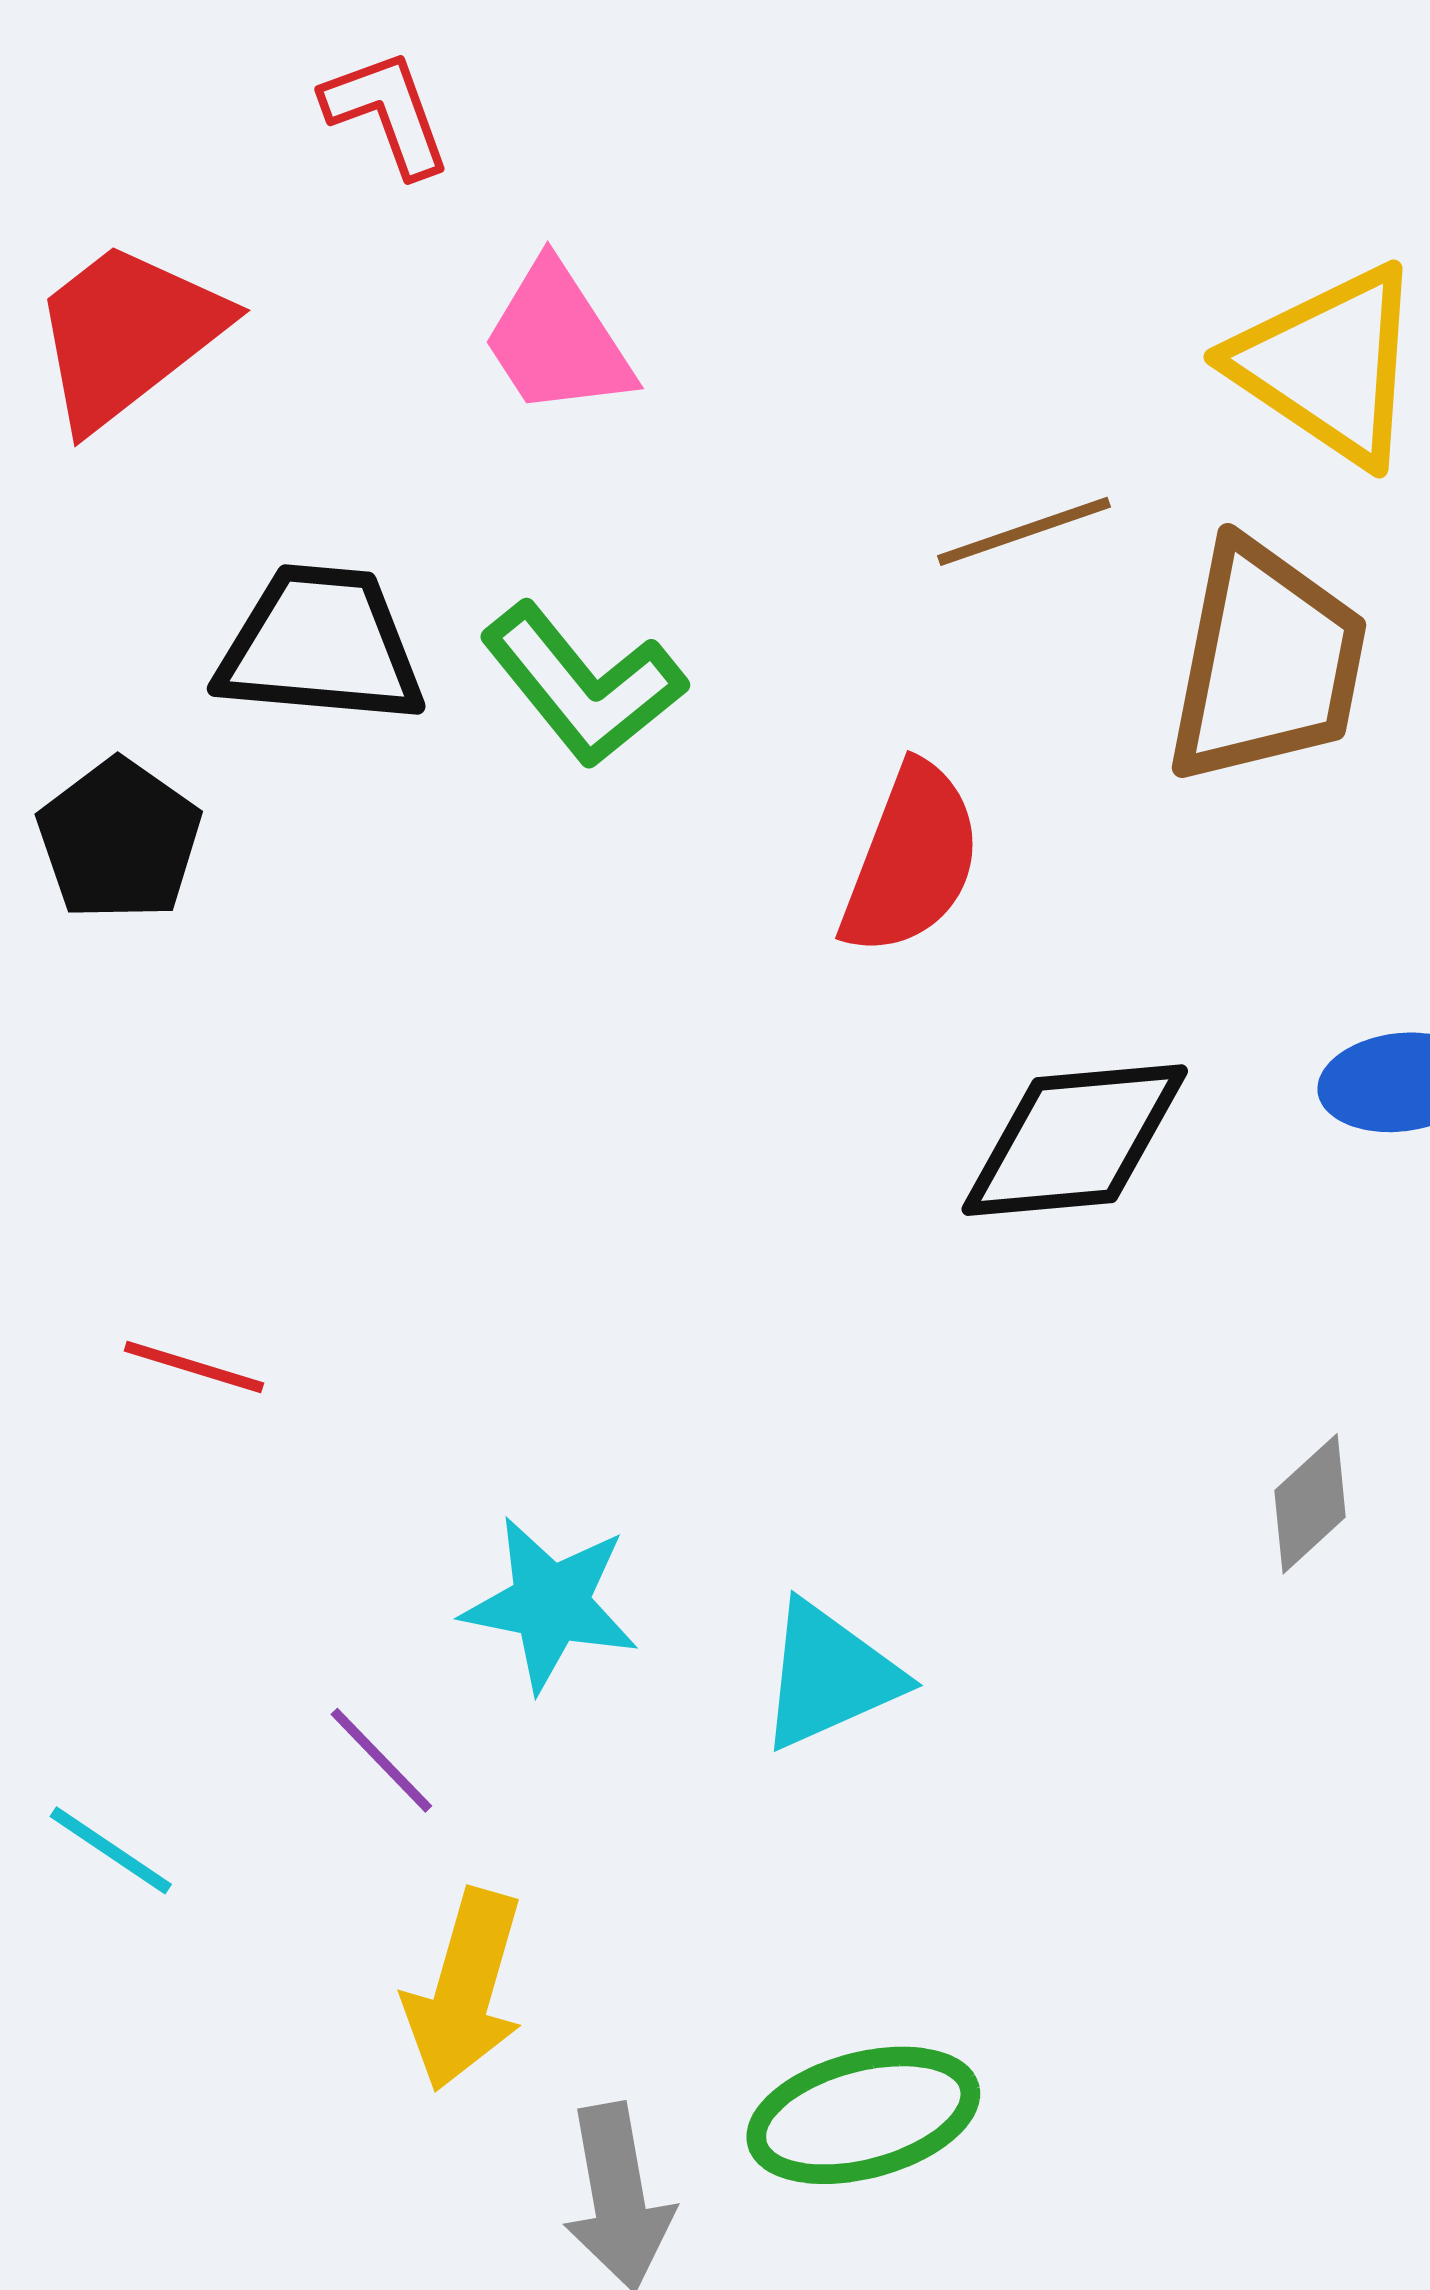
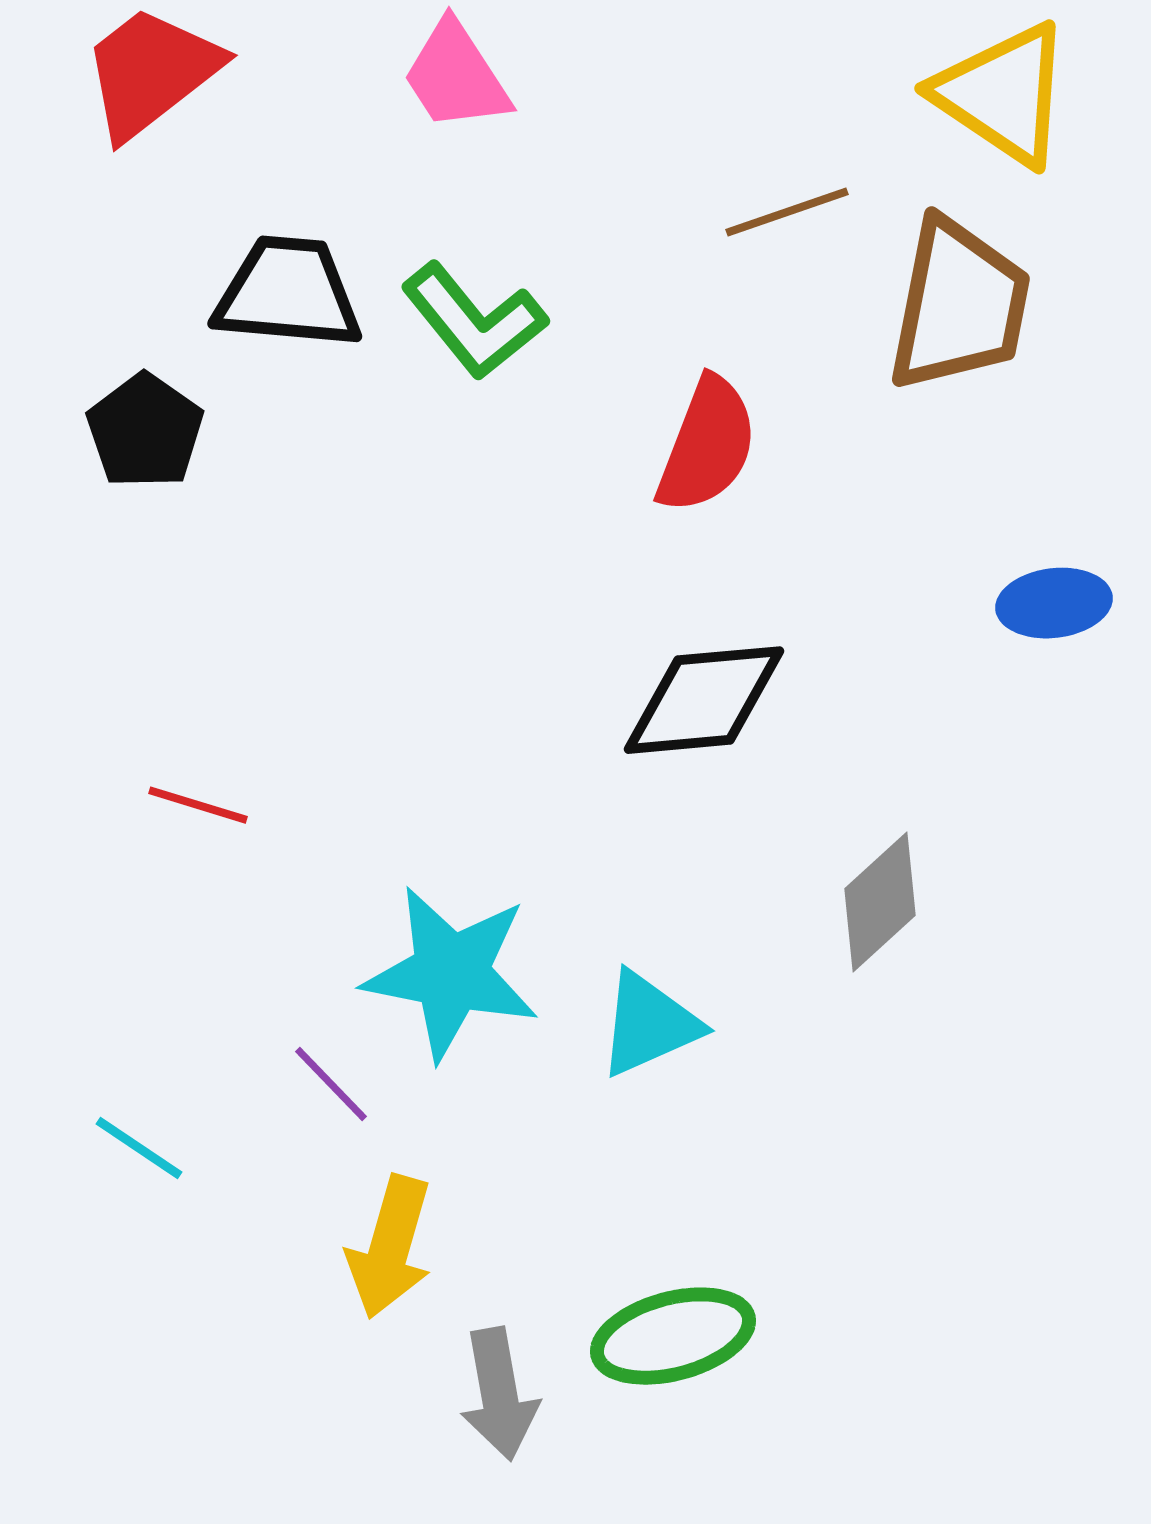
black diamond: (1075, 1140) -> (704, 700), moved
gray diamond: (1310, 1504) -> (880, 902), moved, size x1.4
cyan star: (550, 1604) -> (451, 973), size x1.4

